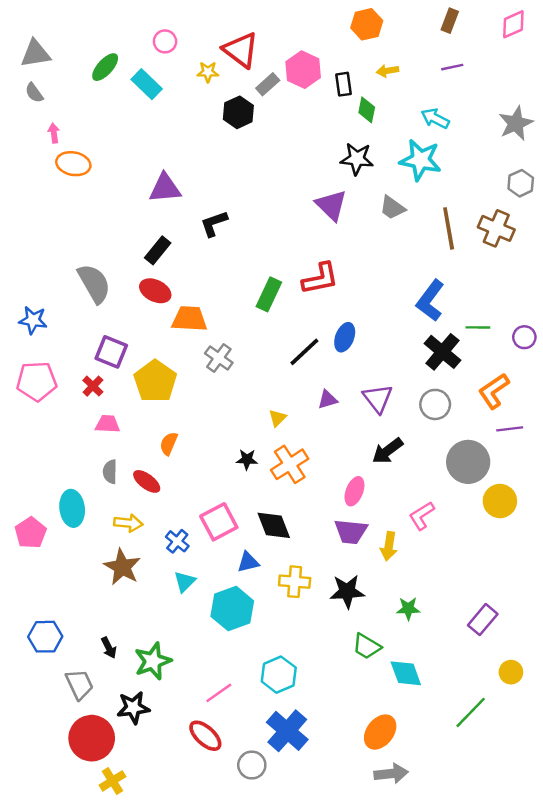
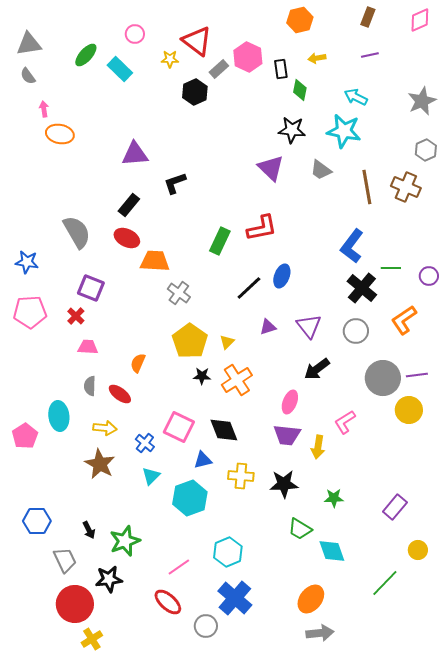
yellow pentagon: (155, 381) -> (190, 341), moved
purple line: (510, 429) -> (417, 375), moved
pink square: (219, 522) -> (179, 427), turned -36

